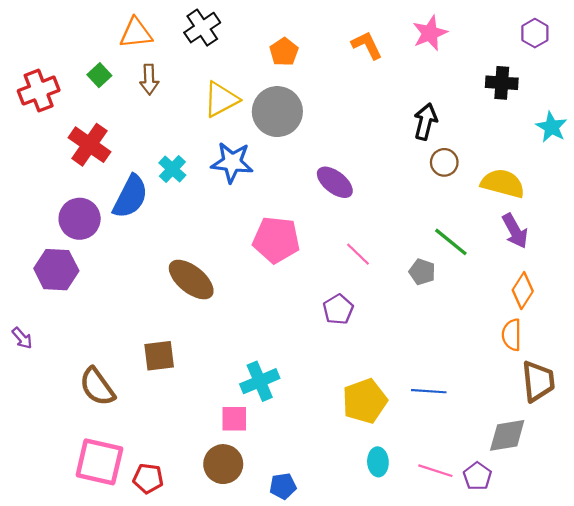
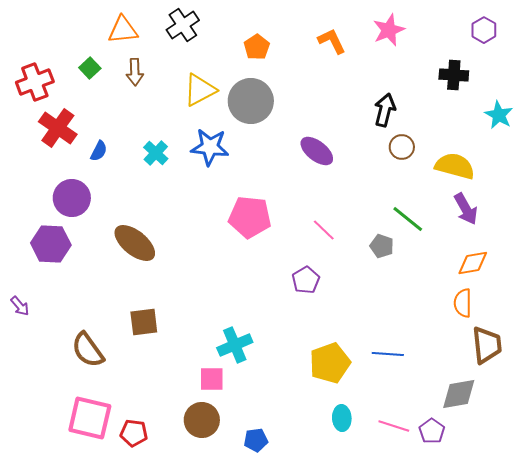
red cross: (90, 145) -> (58, 128), moved
purple ellipse: (335, 182) -> (317, 151), moved
blue semicircle: (130, 197) -> (99, 151), moved, size x0.5
brown ellipse: (191, 280) -> (135, 243), moved
orange diamond: (523, 291) -> (473, 263), turned 48

